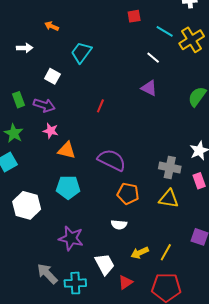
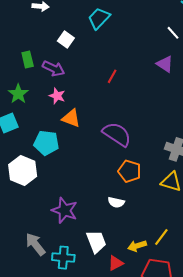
cyan pentagon: (68, 187) -> (46, 143), moved
yellow arrow: (140, 253) -> (137, 246), moved

